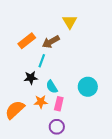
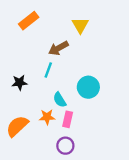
orange rectangle: (27, 41) -> (29, 21), moved
black star: (31, 78) -> (20, 83), moved
cyan circle: (88, 87) -> (88, 87), moved

